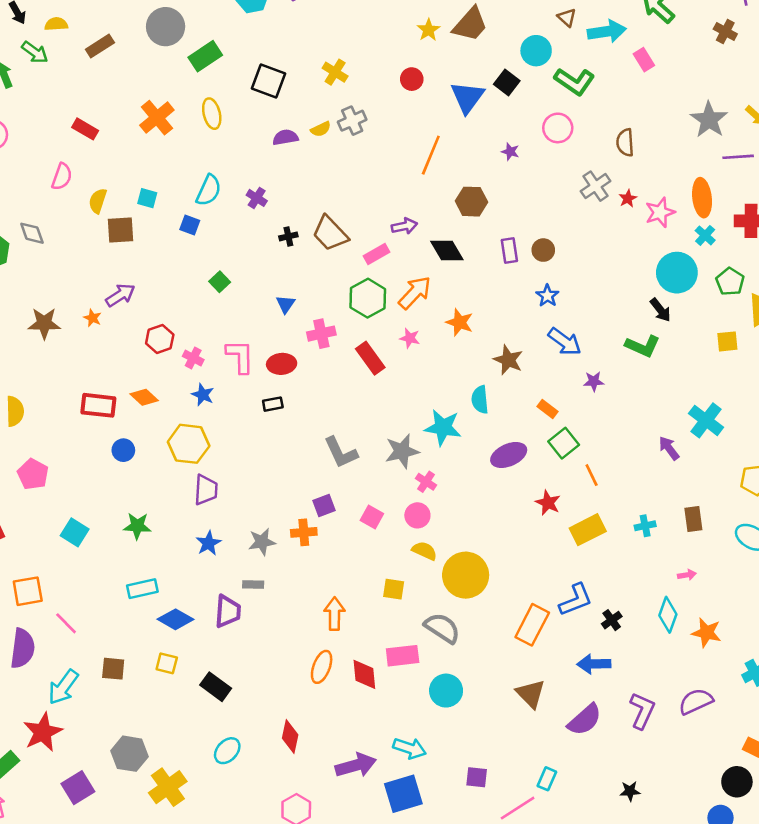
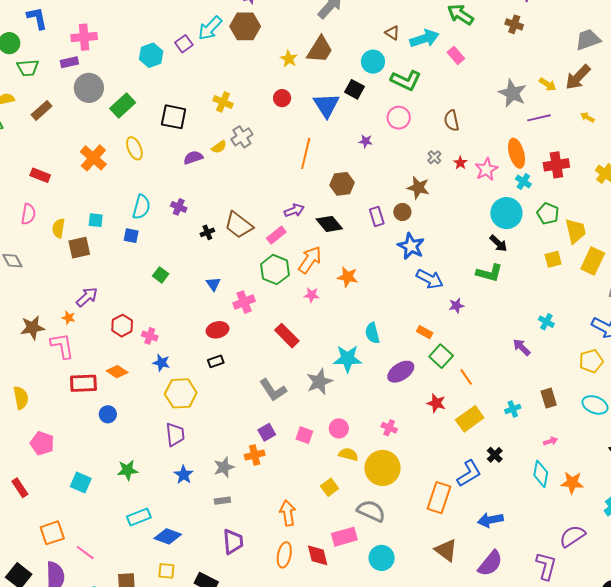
gray cross: (596, 186) -> (434, 157), size x0.6
blue star: (547, 296) -> (411, 246), size x1.5
pink L-shape: (240, 356) -> (62, 346), moved
red rectangle: (370, 358) -> (287, 336), moved
brown star: (508, 360) -> (418, 188), moved
cyan cross: (706, 420) -> (546, 322), size x0.6
yellow hexagon: (189, 444) -> (181, 393), moved
pink cross: (426, 482) -> (389, 428), moved
yellow square: (394, 589) -> (330, 487), turned -36
purple trapezoid: (228, 611) -> (233, 542), moved
black cross: (612, 620) -> (495, 455), moved
purple L-shape: (642, 711) -> (546, 566), moved

